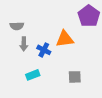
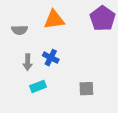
orange triangle: (65, 39) -> (54, 20), moved
gray arrow: (24, 44) -> (28, 62), moved

